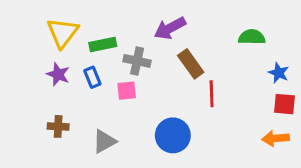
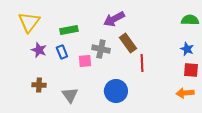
yellow triangle: (63, 33) -> (29, 22), moved
green semicircle: (252, 37) -> (190, 20), moved
gray cross: (137, 61) -> (101, 49), moved
gray triangle: (104, 141) -> (70, 95), turned -36

